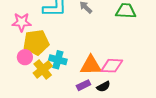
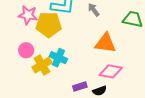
yellow pentagon: (36, 42) -> (49, 25), moved
orange triangle: (91, 65) -> (105, 43), moved

